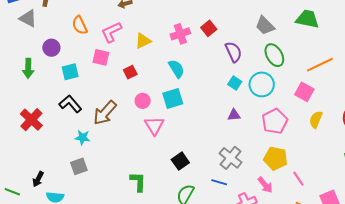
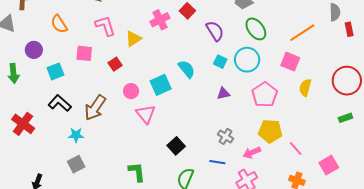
pink L-shape: (111, 32) -> (105, 26), moved, turned 105
yellow triangle: (143, 41) -> (133, 39), moved
cyan semicircle: (176, 69) -> (187, 69), moved
gray cross: (231, 158) -> (225, 136), size x0.7
pink arrow: (265, 185) -> (252, 153), moved, turned 114

